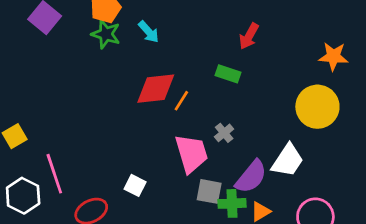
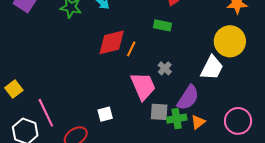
white trapezoid: (288, 160) -> (212, 68), moved
white square: (135, 185) -> (105, 114), turned -35

